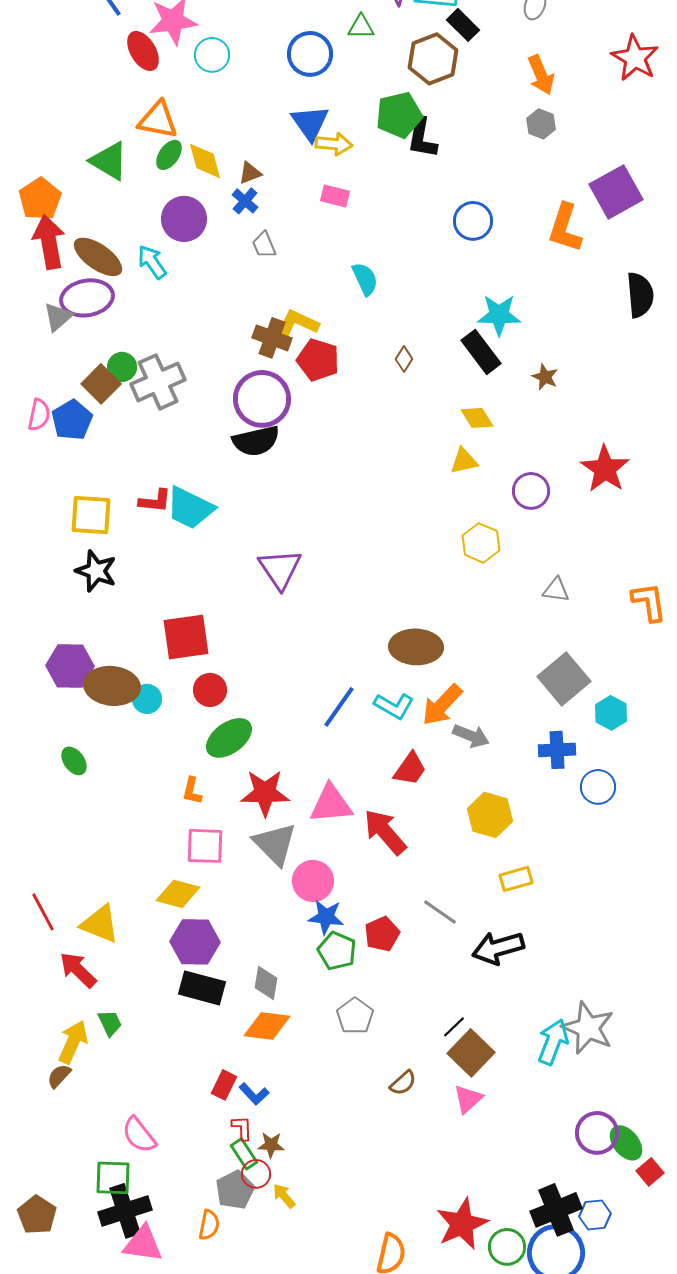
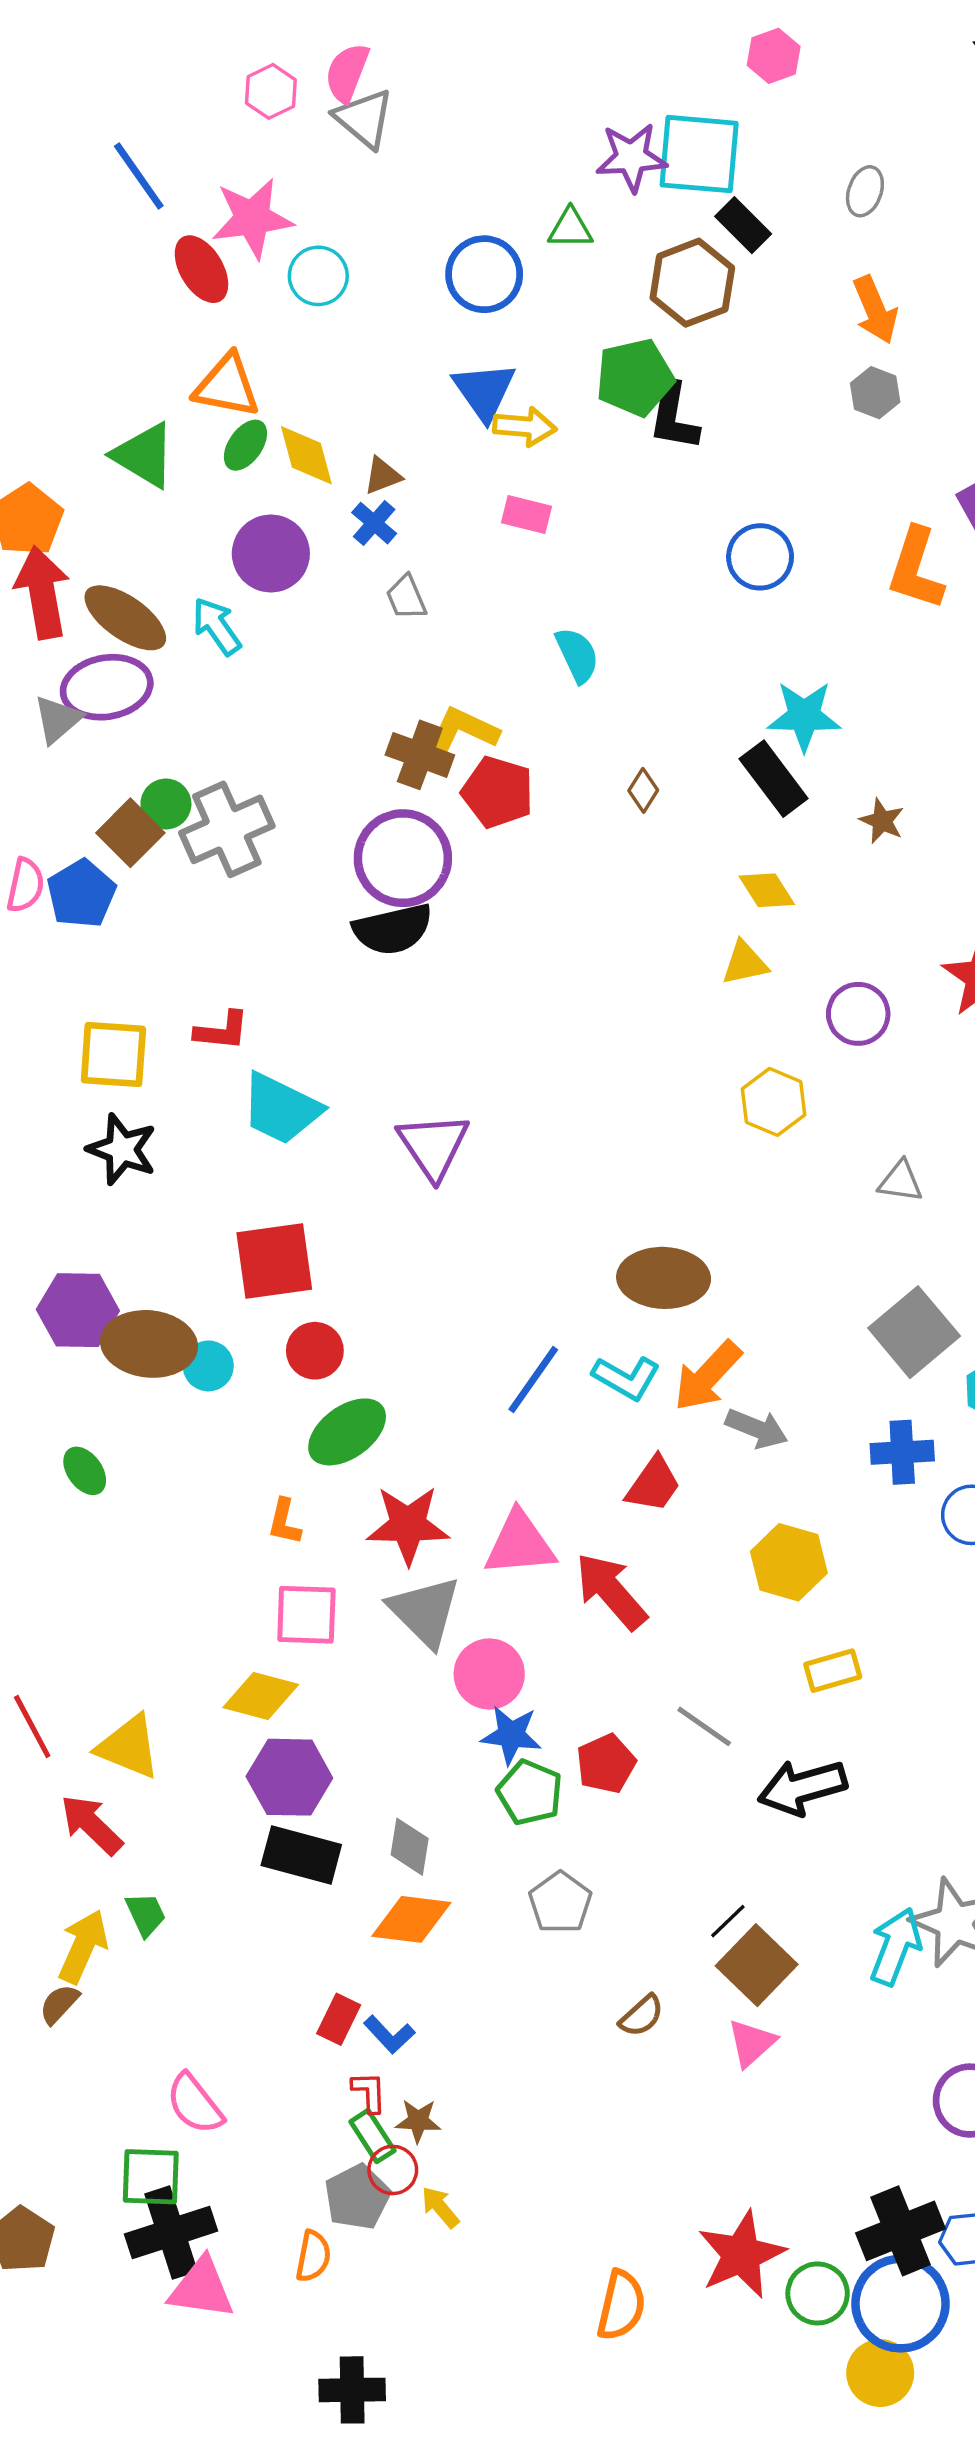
cyan trapezoid: (190, 508) -> (281, 1109), moved

